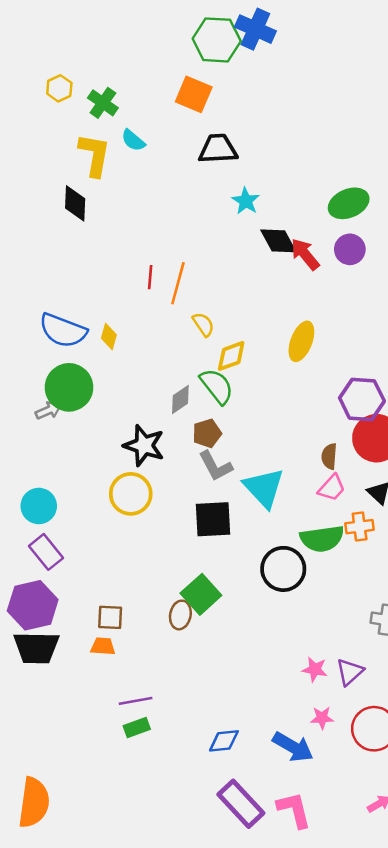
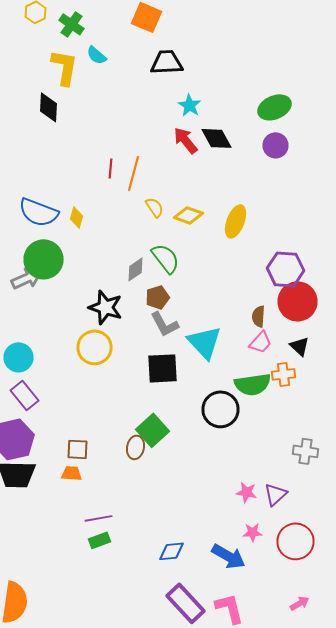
red arrow: (305, 254) -> (186, 140), moved
yellow diamond: (231, 356) -> (188, 215), moved, turned 40
gray arrow: (48, 410) -> (26, 278), size x1.4

